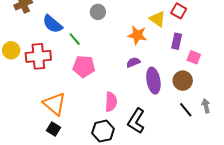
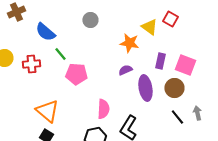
green line: (75, 39) -> (60, 54), moved
purple rectangle: (177, 41) -> (160, 61), moved
red cross: (38, 56) -> (31, 64), size x0.7
pink square: (194, 57) -> (185, 65), size x1.5

